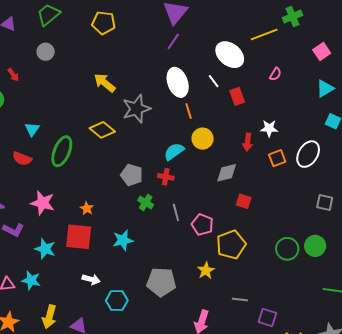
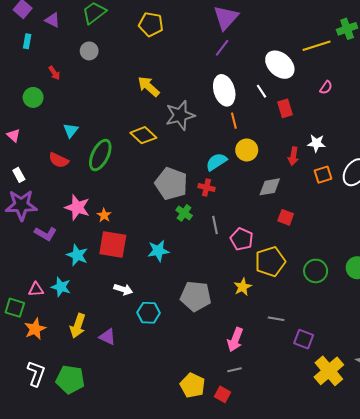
gray pentagon: (132, 175) -> (171, 184), size x1.4
orange star: (87, 208) -> (104, 215), moved
green circle: (287, 249) -> (316, 271), moved

